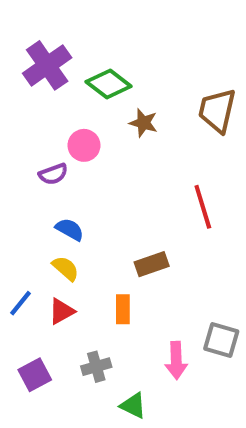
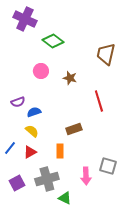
purple cross: (47, 65) -> (25, 19), moved, turned -30
brown star: (143, 123) -> (70, 78), moved
purple semicircle: (53, 174) -> (18, 102), moved
blue semicircle: (70, 229) -> (34, 112), turned -48
gray cross: (96, 367) -> (47, 179), size x1.6

